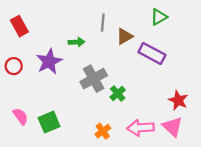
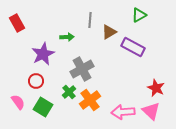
red circle: (14, 66) -> (36, 81), moved
green cross: (118, 93) -> (69, 92), moved
green square: (49, 122) -> (43, 107), turned -36
orange cross: (103, 131) -> (90, 100), moved, size x1.5

